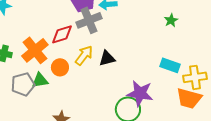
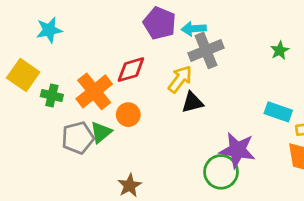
gray cross: (89, 20) -> (206, 50), moved
yellow arrow: (84, 55) -> (180, 79), moved
green triangle: (40, 80) -> (101, 132), turned -30

